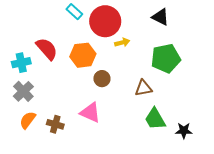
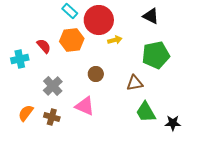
red semicircle: (47, 49) -> (44, 46), size x0.7
orange hexagon: (83, 55) -> (72, 40), moved
gray cross: (23, 91) -> (53, 86), moved

